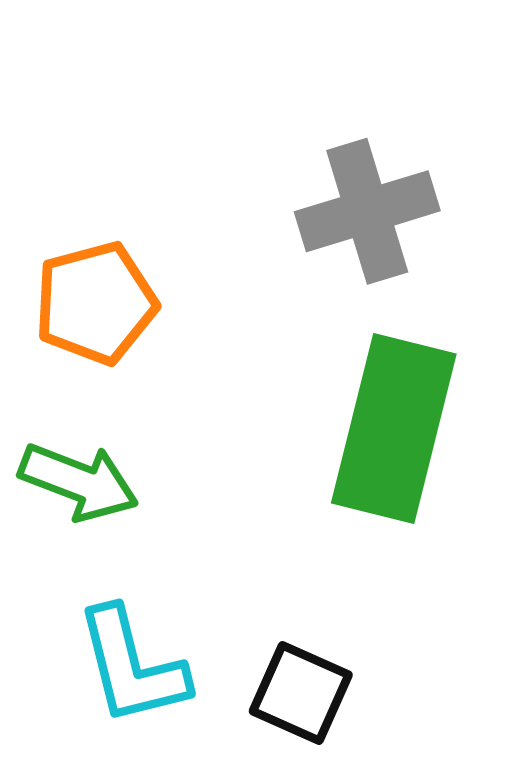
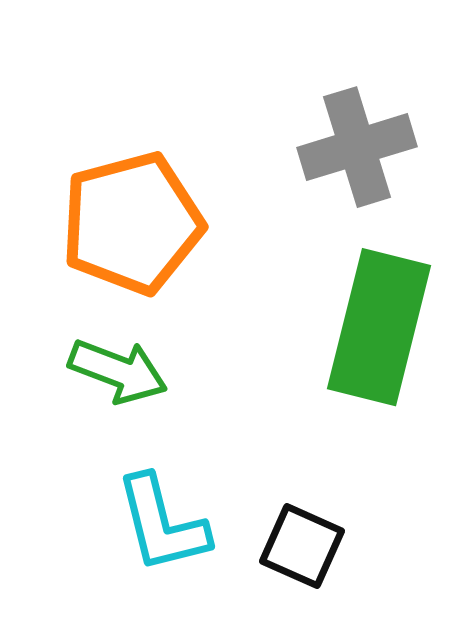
orange pentagon: (96, 303) -> (132, 223), size x1.4

